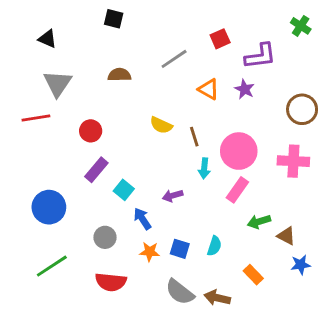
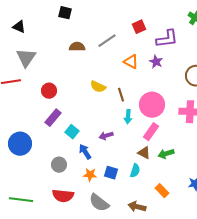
brown semicircle: (119, 75) -> (77, 47), moved
brown triangle: (286, 236) -> (144, 153), moved
green line: (52, 266) -> (21, 200), moved, turned 40
gray semicircle: (180, 292) -> (99, 203), moved

